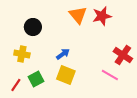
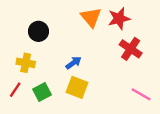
red cross: (123, 55) -> (131, 49), moved
pink line: (110, 75) -> (141, 94), moved
red line: (16, 85) -> (15, 90), moved

